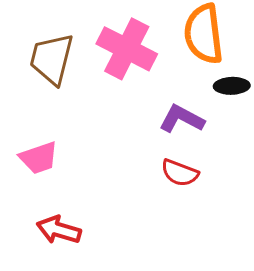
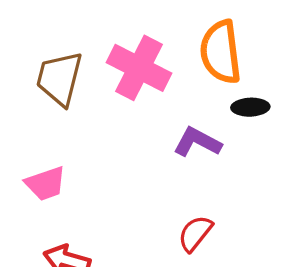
red semicircle: (180, 173) -> (195, 233), moved, turned 108

